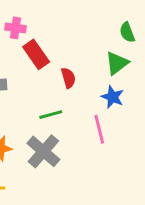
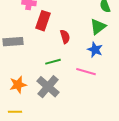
red rectangle: (36, 54) -> (43, 21), turned 54
pink line: (99, 129) -> (86, 72), turned -60

